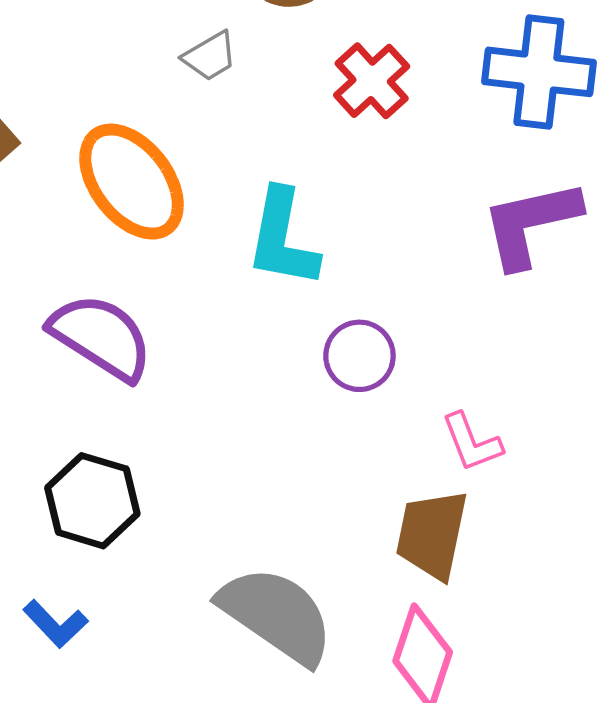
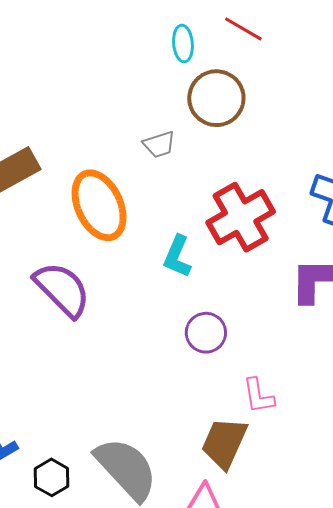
red cross: (372, 81) -> (241, 217), moved, size x1.5
cyan L-shape: (283, 238) -> (177, 256), size x0.7
black hexagon: (92, 501) -> (52, 477), moved, size x0.7

